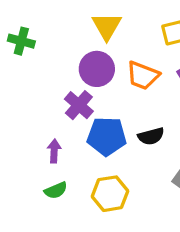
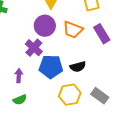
yellow hexagon: (110, 194) -> (70, 95), moved

